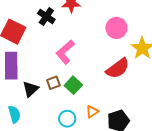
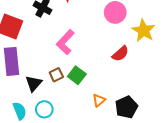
red semicircle: (118, 68) -> (120, 54), size x0.7
cyan circle: (67, 119) -> (44, 109), moved

